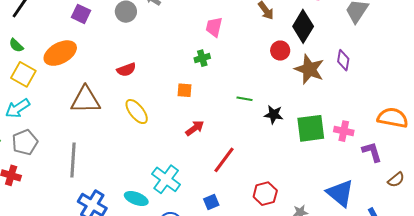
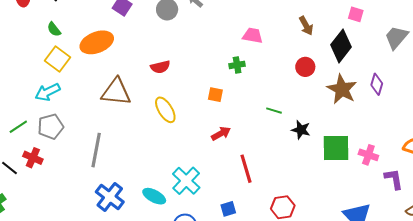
pink trapezoid: (214, 27) -> (253, 36), turned 80
red circle: (280, 51) -> (305, 67), moved
red line: (224, 160) -> (246, 169), turned -60

